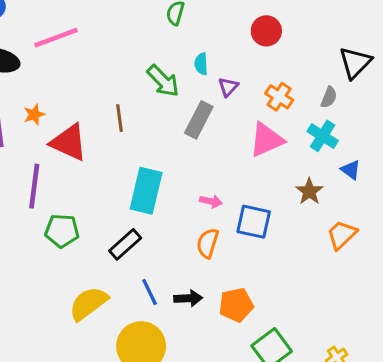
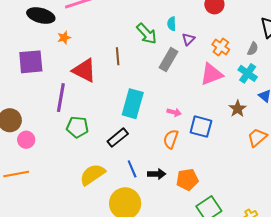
orange star: (34, 114) -> (64, 38), moved

